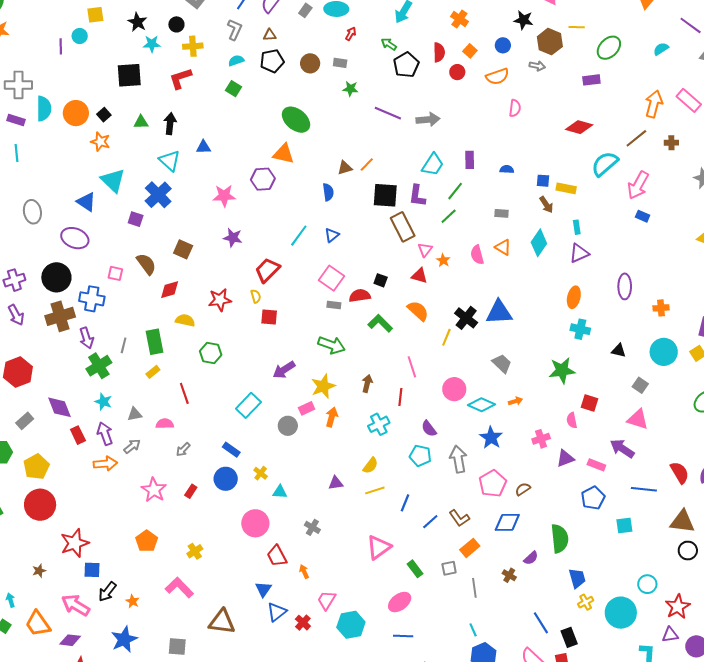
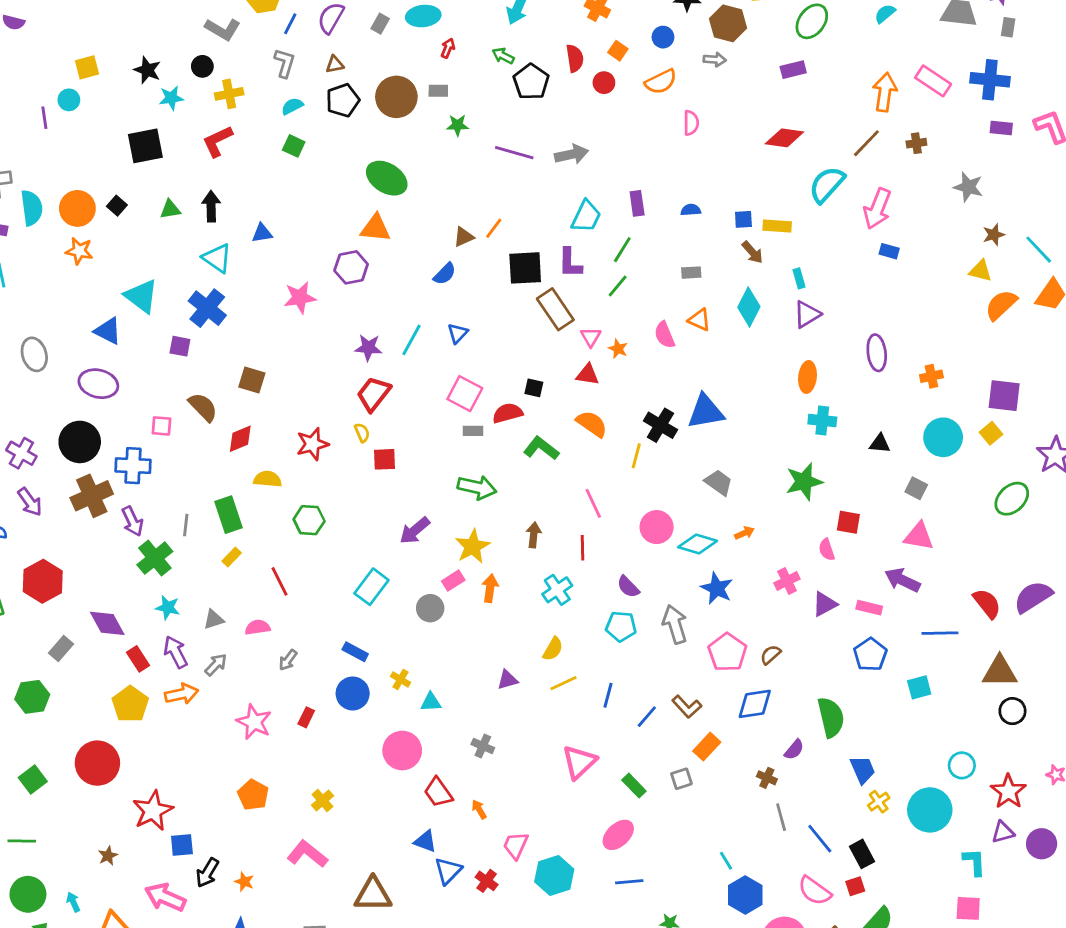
brown circle: (310, 63) -> (396, 97), size x1.5
orange star: (100, 142) -> (79, 251), moved
blue semicircle: (328, 192) -> (445, 274), turned 60
purple star: (233, 238) -> (368, 348), moved
purple cross: (14, 280) -> (21, 453), turned -35
yellow pentagon: (36, 467) -> (130, 704), moved
gray line: (474, 588) -> (781, 817), moved
blue triangle: (263, 589) -> (425, 841), turned -36

